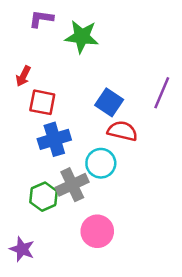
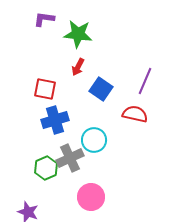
red arrow: (23, 76) -> (78, 67), moved
red semicircle: (122, 131) -> (135, 114), moved

